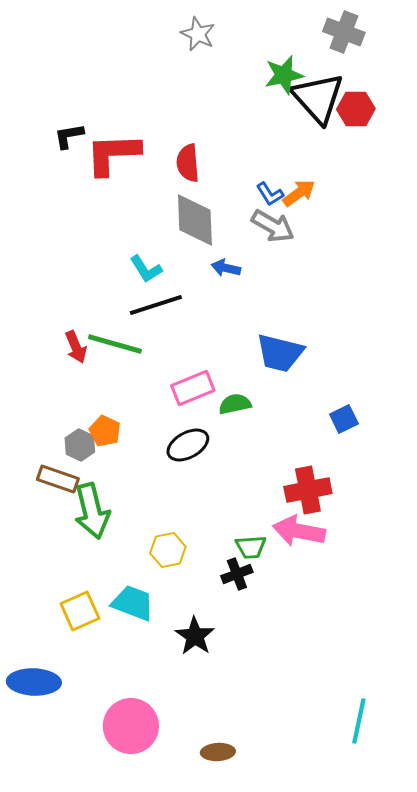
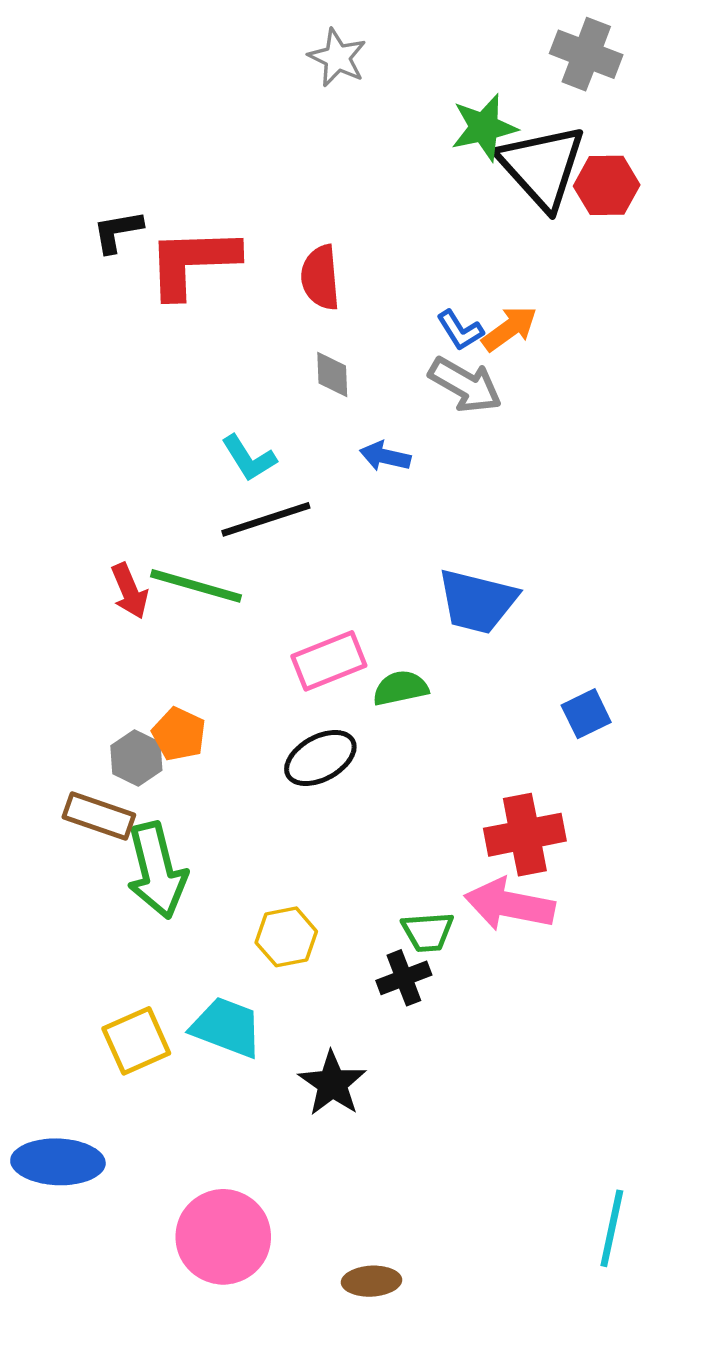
gray diamond: (195, 220) -> (332, 375), size x0.5

